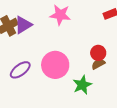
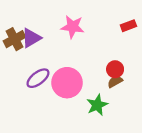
purple ellipse: (20, 70) -> (38, 78), moved

